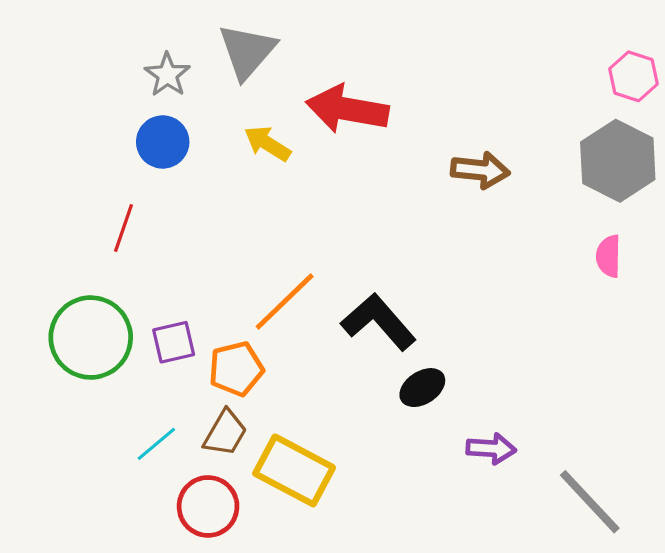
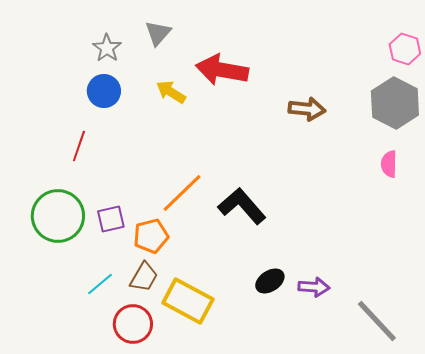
gray triangle: (247, 51) -> (158, 33), size x0.7
black ellipse: (422, 388) -> (270, 281), moved

